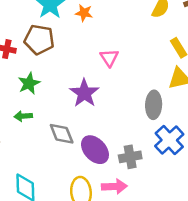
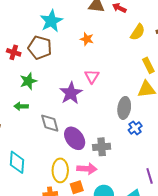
orange star: (84, 13) -> (87, 39), moved
pink triangle: (109, 58) -> (92, 76), moved
blue cross: (169, 140) -> (135, 128), moved, size x0.6

